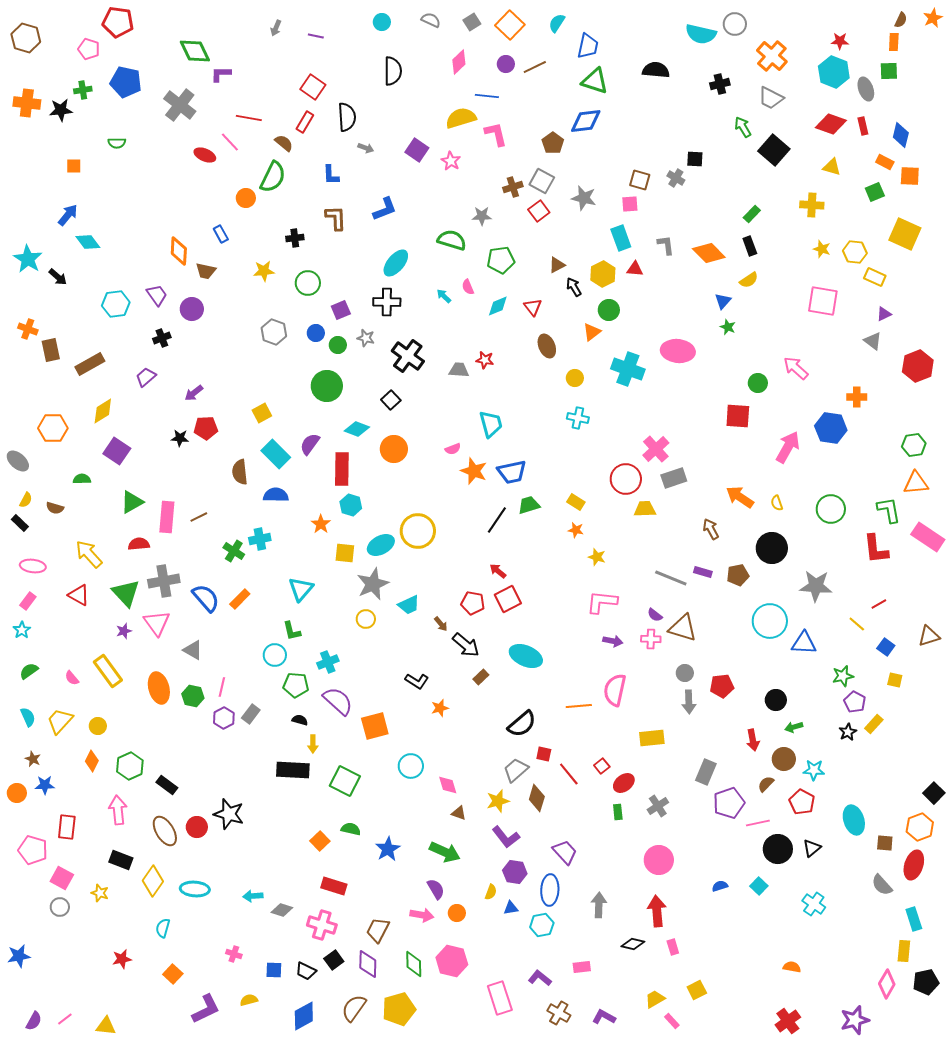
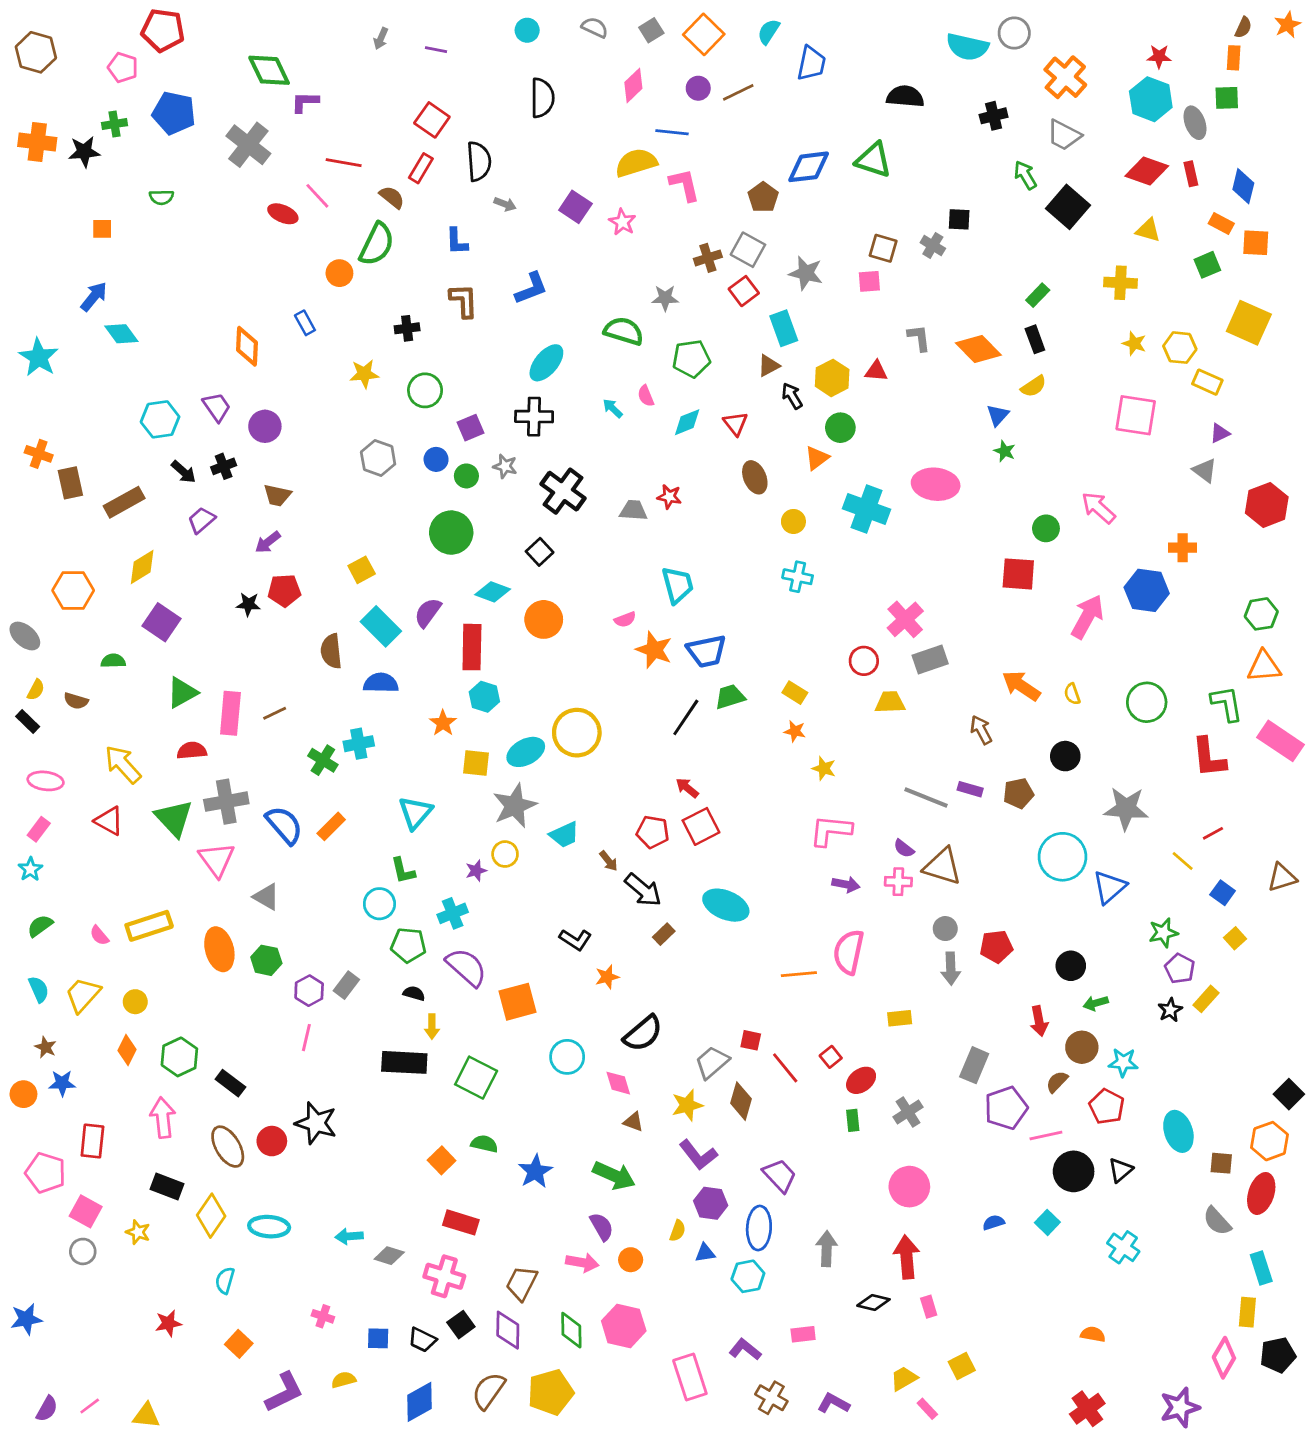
green triangle: (595, 81) -> (873, 160), moved
cyan rectangle: (621, 238) -> (784, 328), moved
brown trapezoid: (206, 271) -> (277, 495), moved
black arrow: (58, 277) -> (184, 472), moved
red circle: (626, 479) -> (864, 661), size x0.7
black circle: (772, 548) -> (1065, 756), size x0.7
purple star: (124, 631) -> (476, 871), moved
blue triangle: (804, 643) -> (1109, 887), turned -44
yellow rectangle: (108, 671) -> (149, 926), turned -72
yellow square: (895, 680) -> (1235, 938), turned 35
pink line: (222, 687) -> (306, 1038), moved
black semicircle: (522, 724) -> (643, 1033), moved
yellow rectangle: (652, 738) -> (900, 1018), size x0.7

